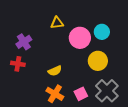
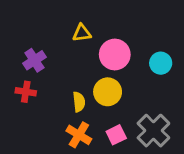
cyan circle: (102, 32) -> (161, 63), moved
yellow circle: (98, 61) -> (108, 92), moved
yellow semicircle: (55, 71) -> (79, 102), turned -72

